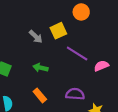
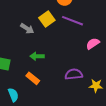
purple line: (77, 54) -> (73, 21), moved
orange rectangle: (40, 95) -> (33, 78), moved

